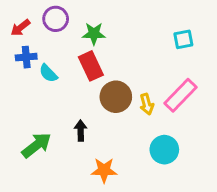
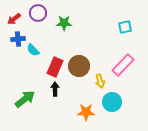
red rectangle: (91, 66) -> (55, 67), moved, turned 48
yellow arrow: (147, 104) -> (100, 81), moved
orange star: (104, 170) -> (86, 112), moved

